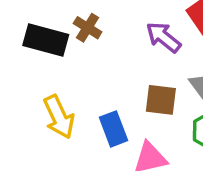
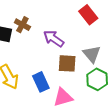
purple arrow: (163, 37) -> (54, 39), moved

